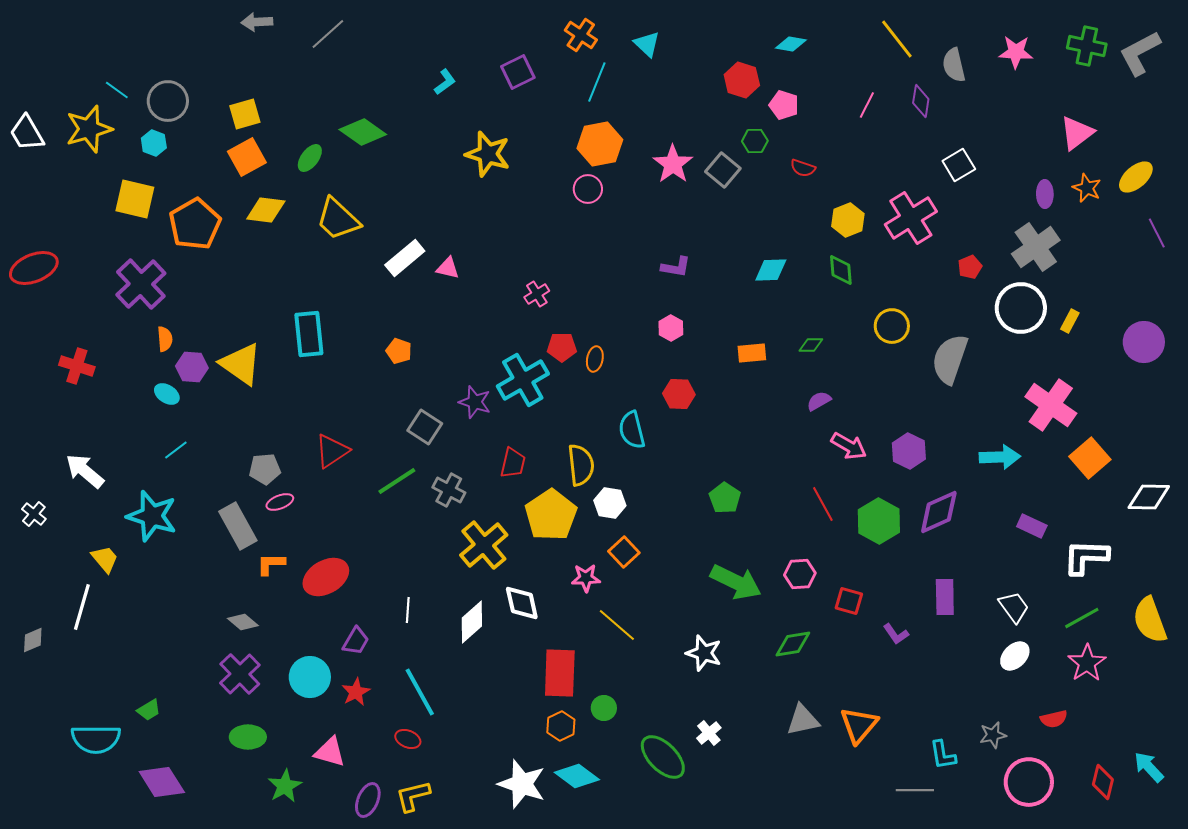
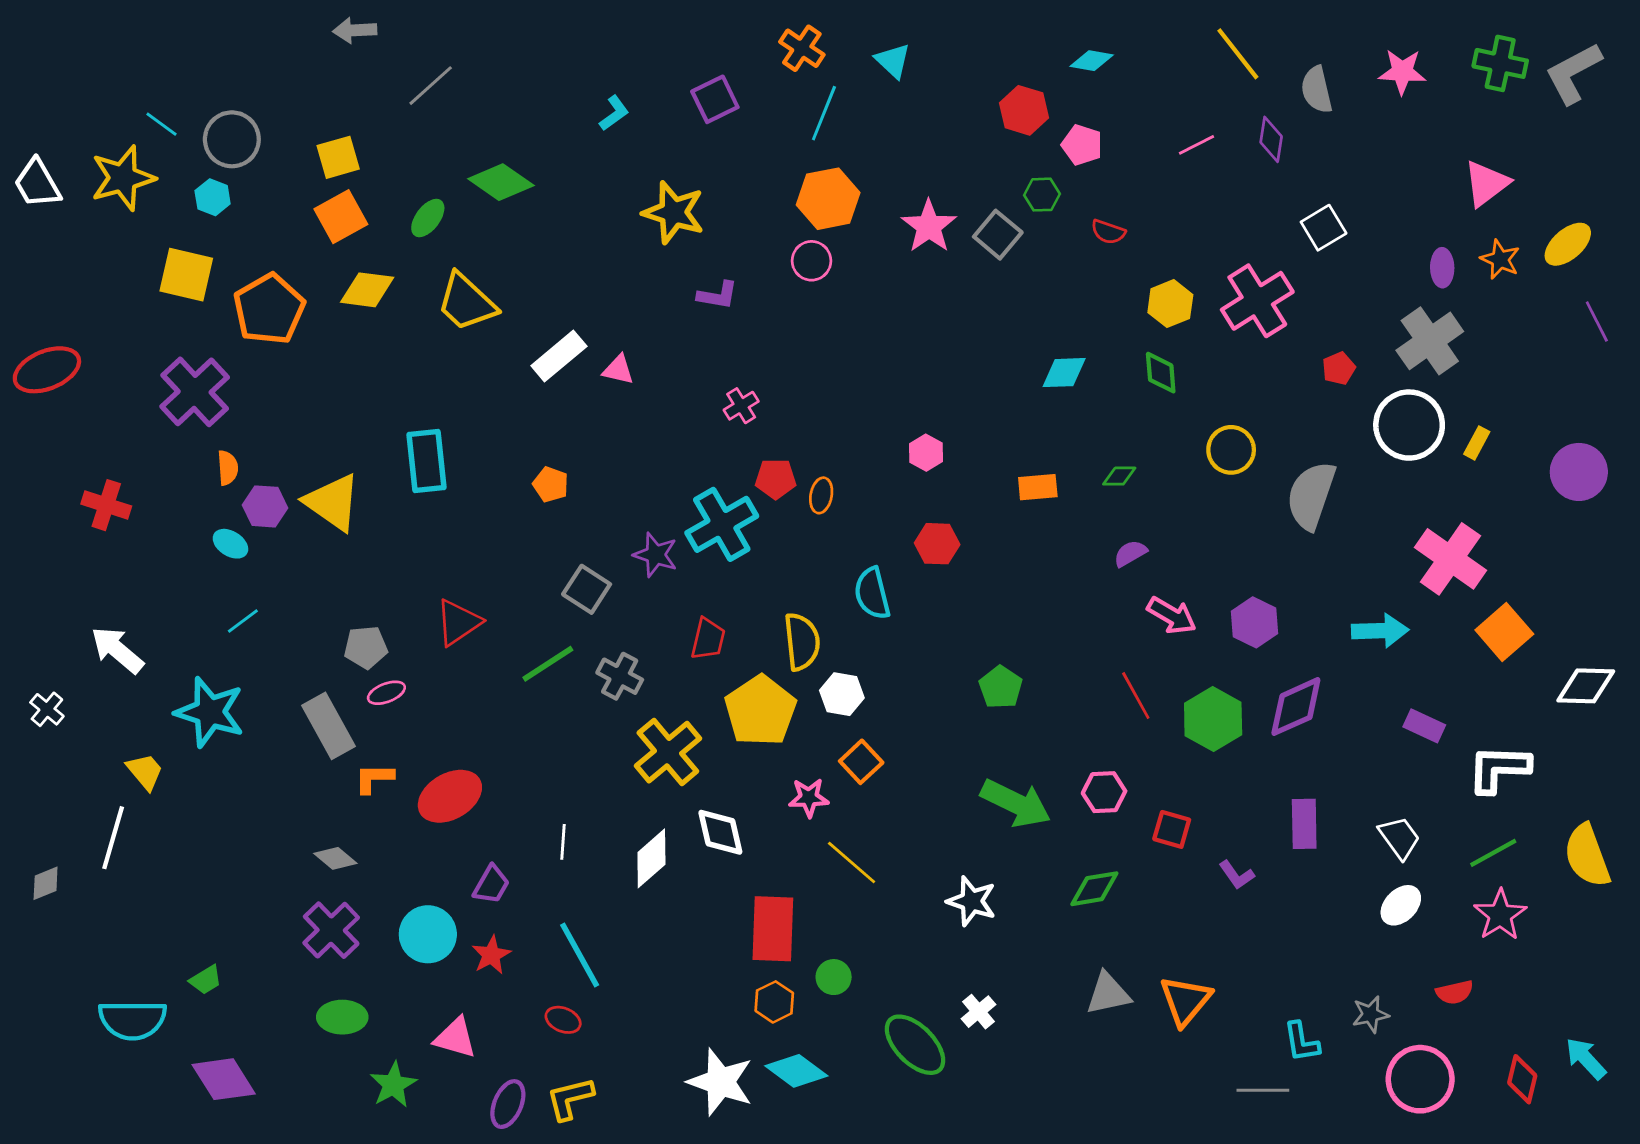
gray line: (328, 34) -> (431, 86), moved
pink line: (867, 105) -> (1197, 145), turned 36
purple L-shape: (676, 267) -> (718, 295), moved

